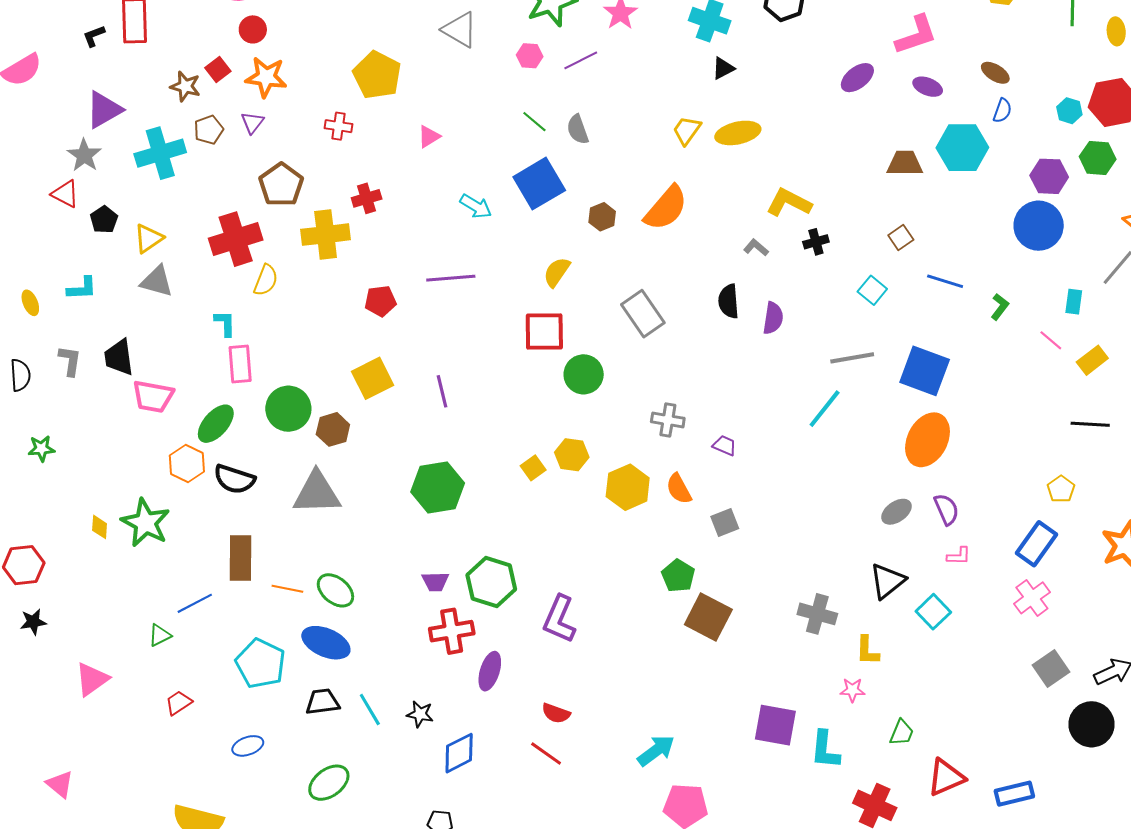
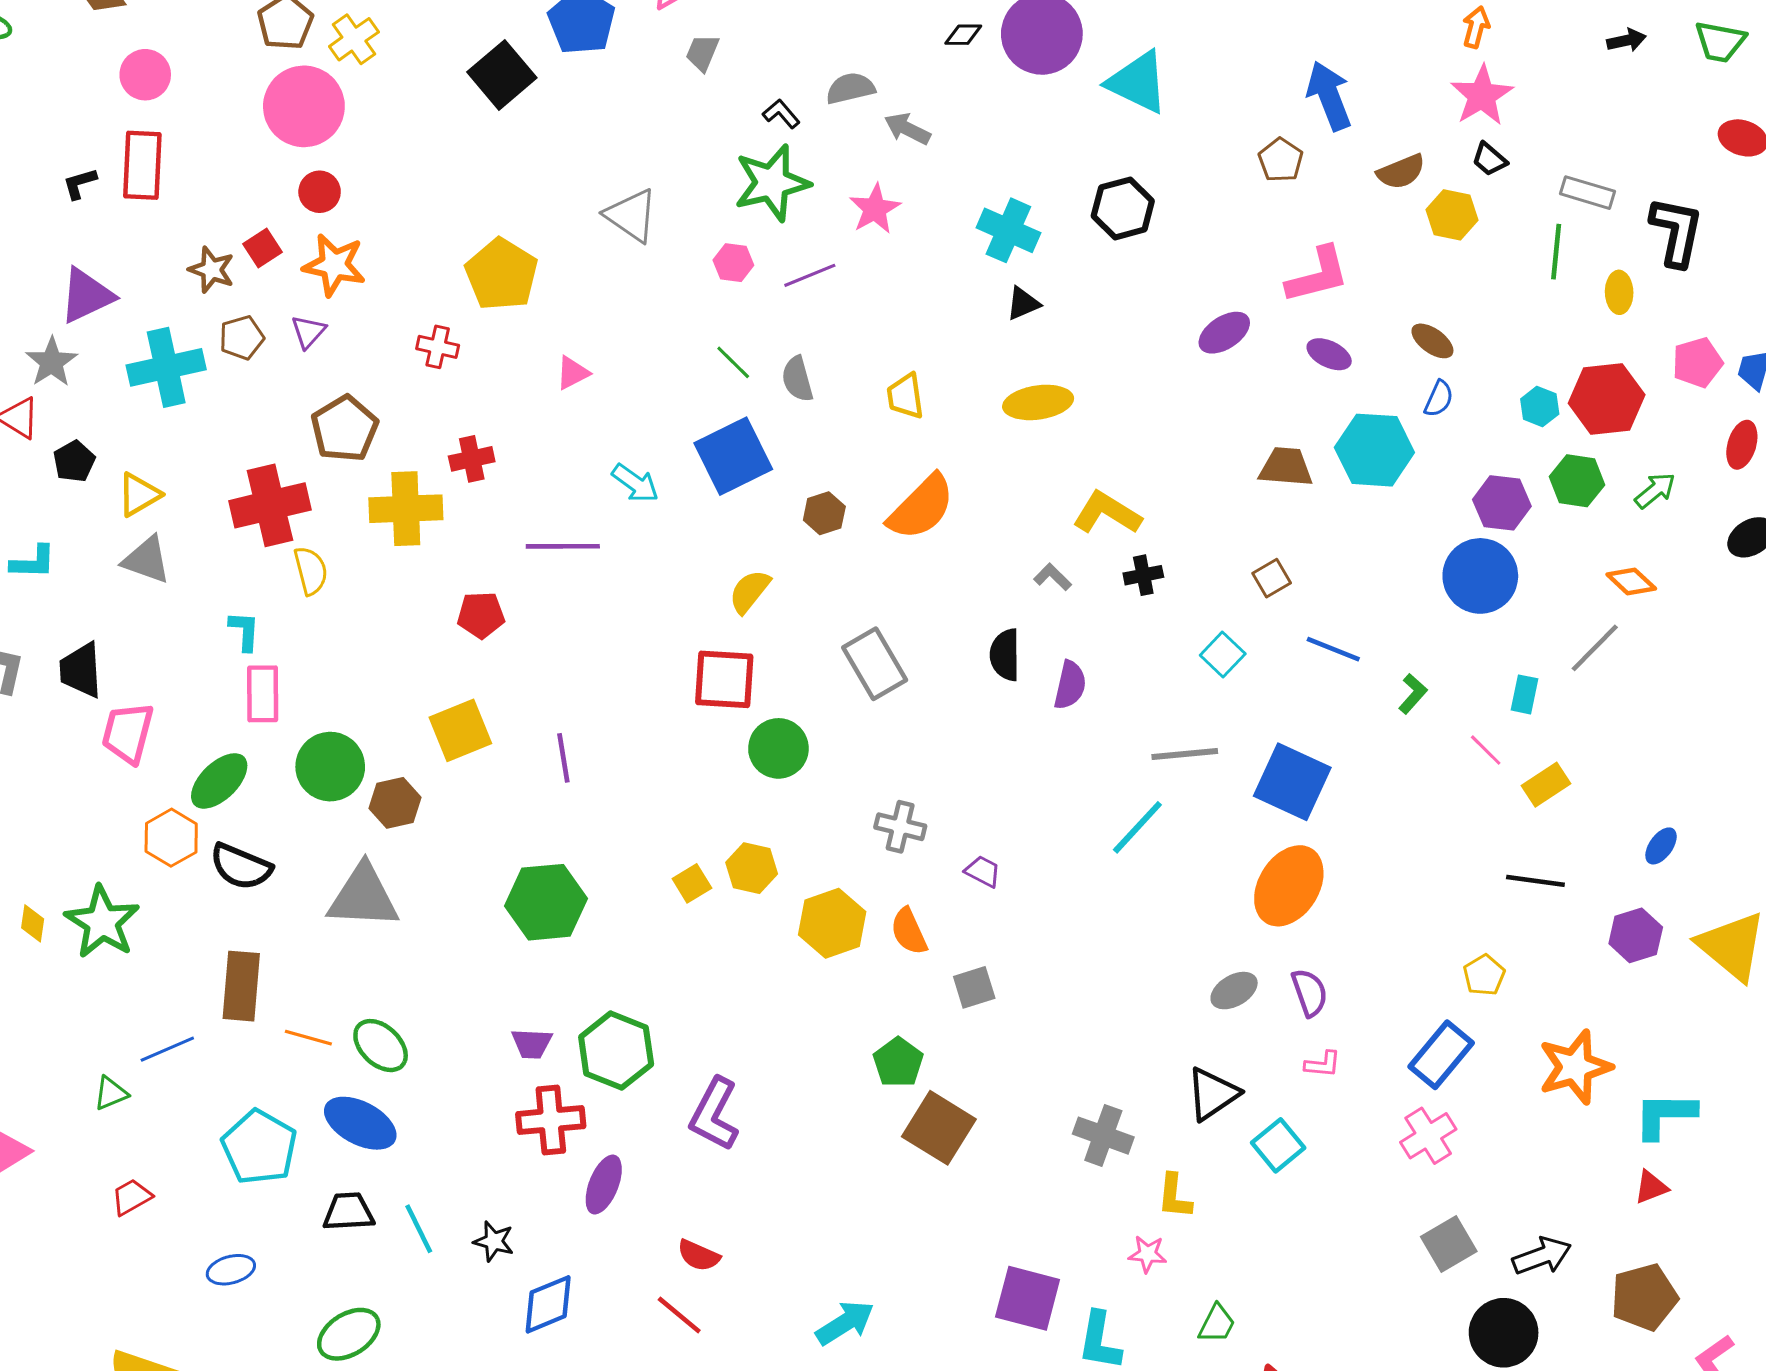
yellow trapezoid: (687, 130) -> (905, 396), moved, turned -48
purple line: (451, 278) -> (563, 546), moved
yellow semicircle: (266, 280) -> (311, 571), turned -40
pink trapezoid: (153, 396) -> (128, 733), turned 90

